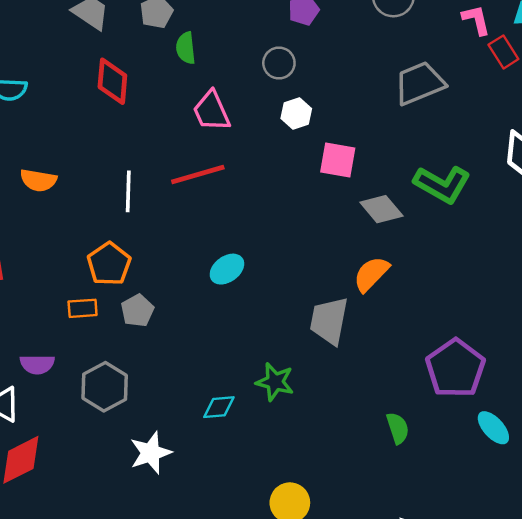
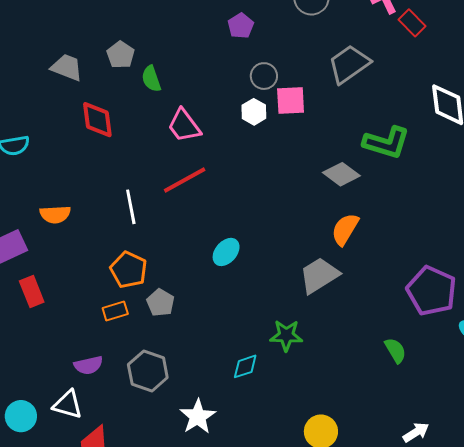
gray circle: (279, 63) -> (264, 76), moved
pink square: (338, 160) -> (291, 101), moved
gray trapezoid: (329, 321) -> (319, 275), turned 60

